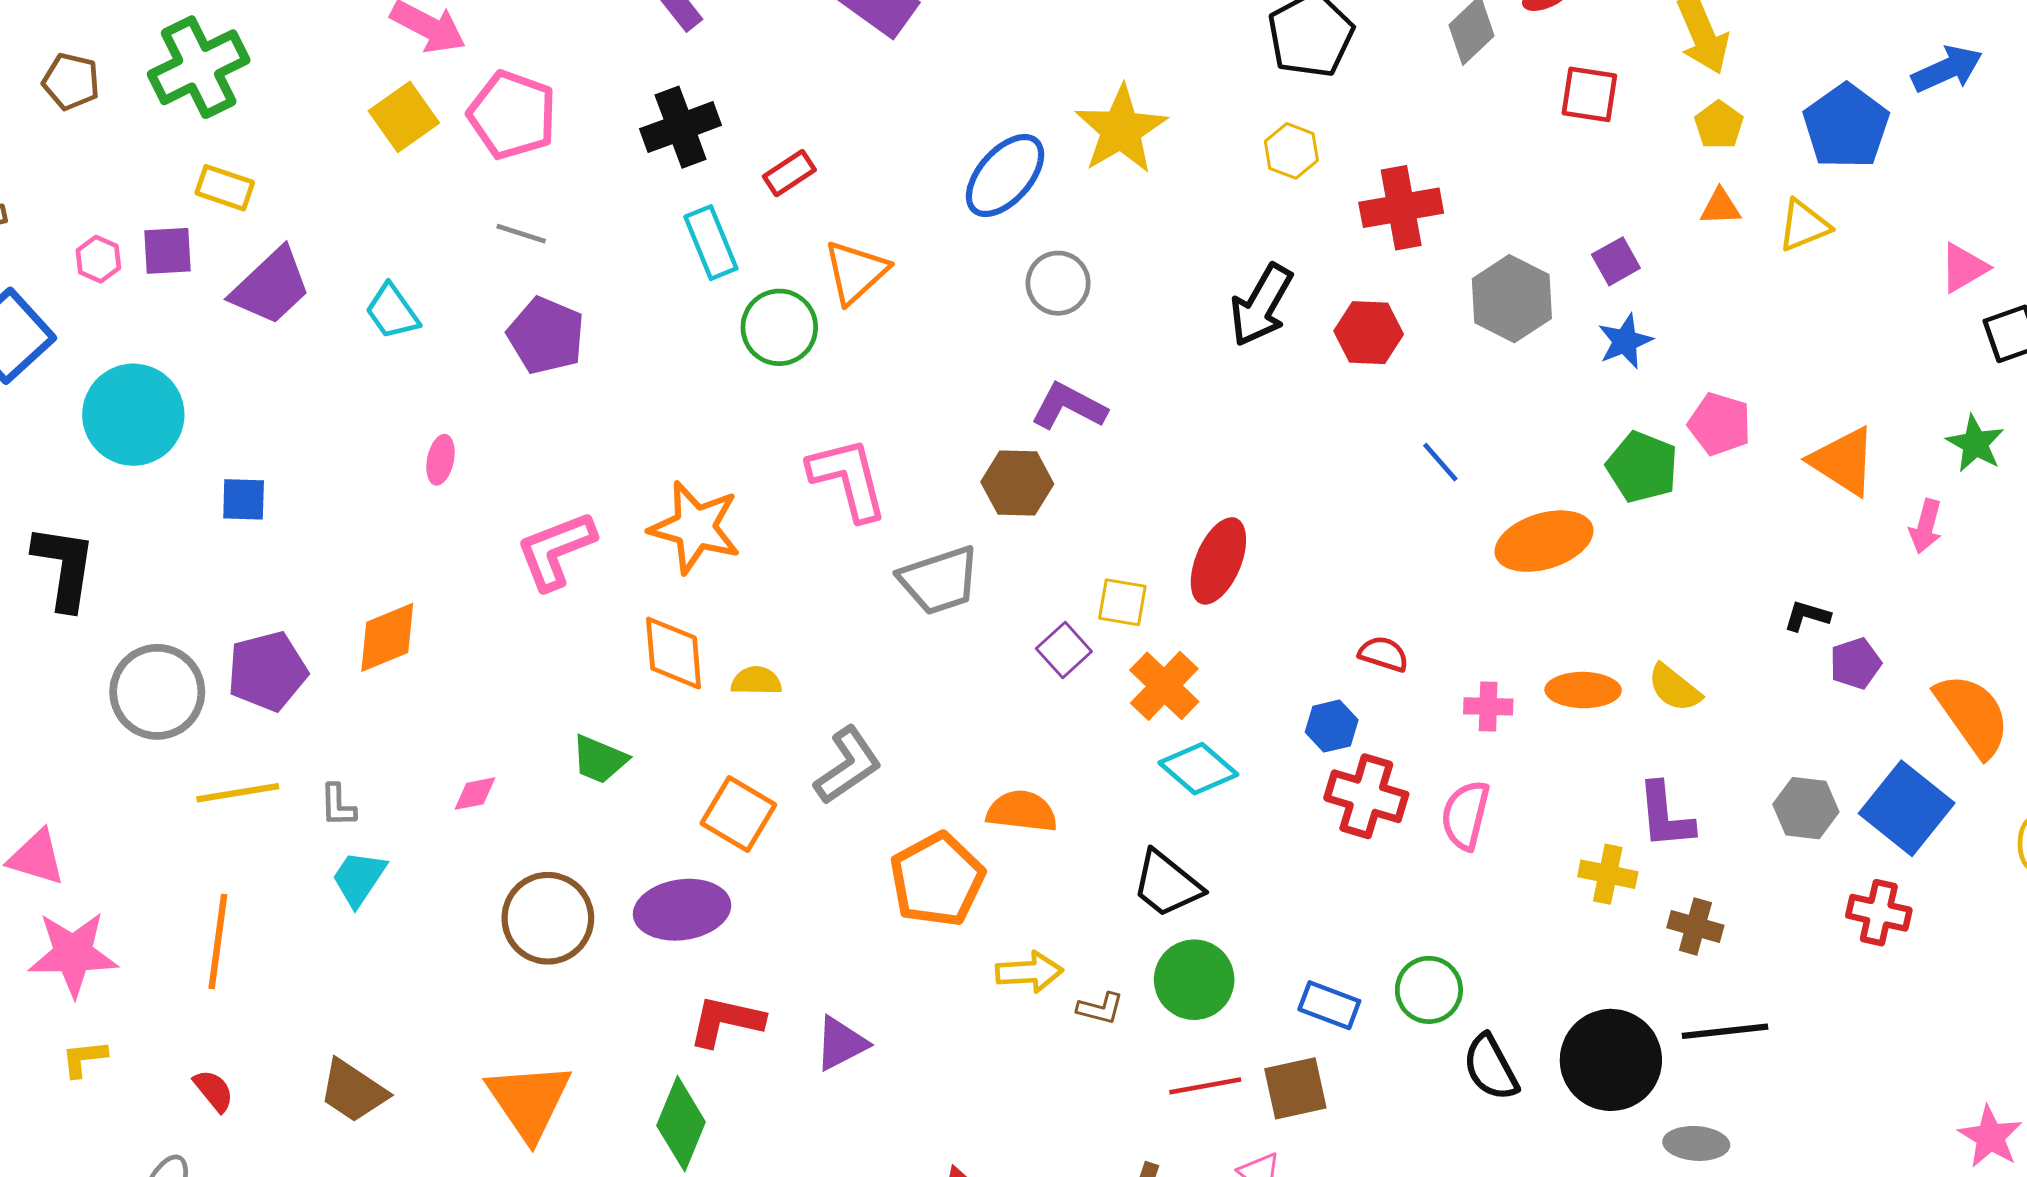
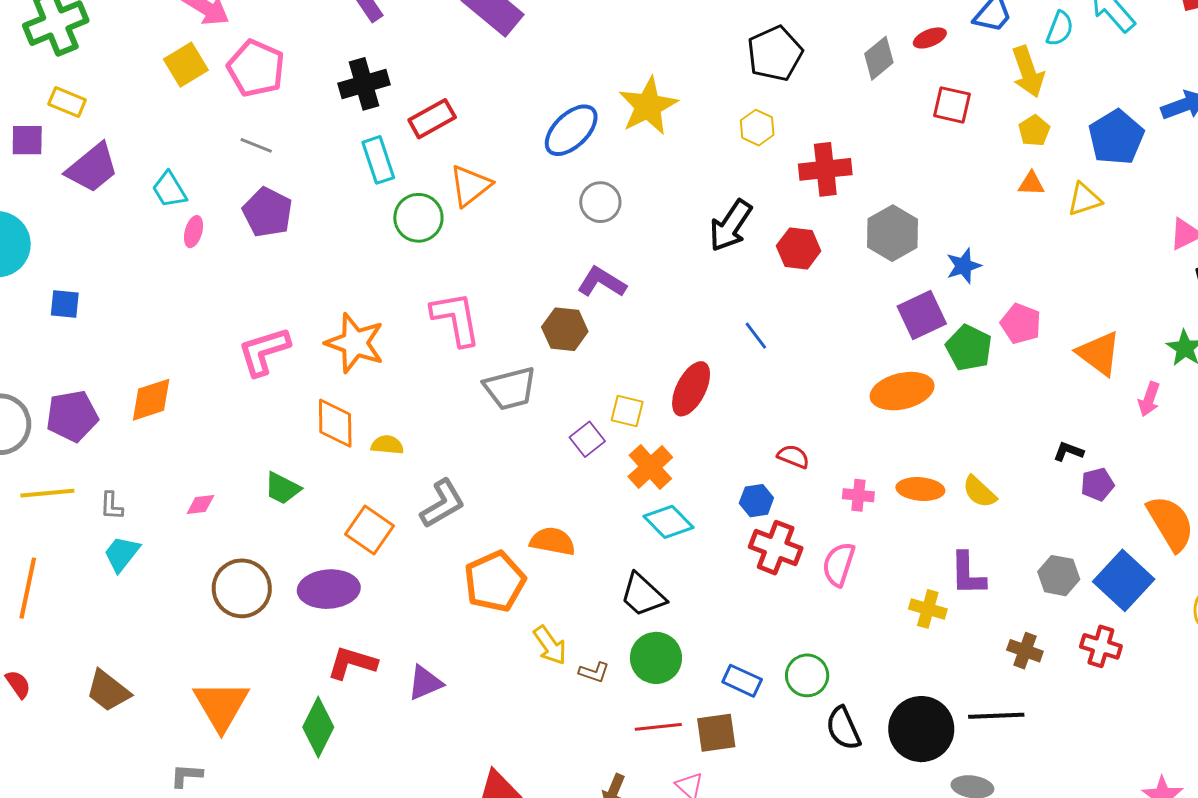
red rectangle: (789, 173) -> (432, 119), size x1.4
purple square: (1616, 261) -> (922, 315), moved, size x1.6
pink ellipse: (441, 460) -> (194, 232), moved
blue line: (1440, 462) -> (756, 336), moved
brown cross: (1695, 926) -> (1025, 651), moved
yellow arrow: (1029, 972) -> (550, 645), turned 54

